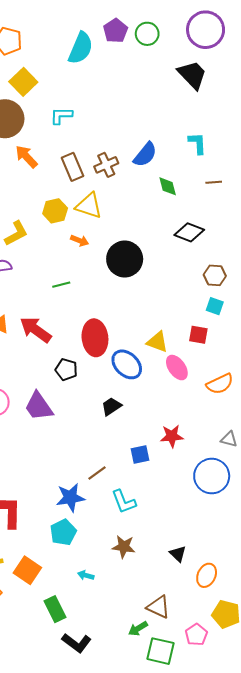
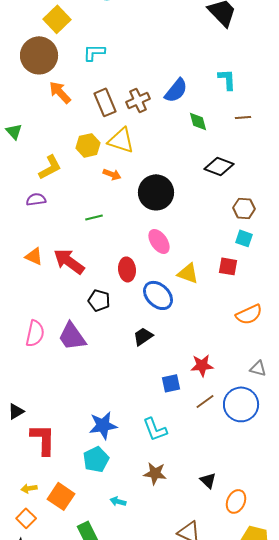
red ellipse: (95, 338) -> (127, 269), size x0.7
pink ellipse: (177, 368) -> (159, 241), moved
brown line: (97, 473) -> (205, 401), moved

